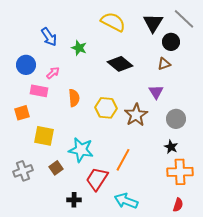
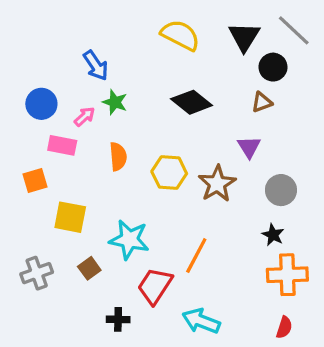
blue arrow: (49, 37) -> (96, 65), moved
green star: (79, 48) -> (115, 102), moved

